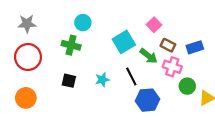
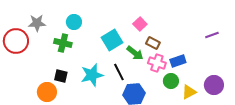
gray star: (27, 24) -> (37, 23), moved
blue rectangle: (195, 47) -> (178, 61), moved
red circle: (28, 57) -> (16, 41), moved
cyan star: (102, 80) -> (92, 75), size x1.6
orange circle: (26, 98) -> (47, 92), moved

